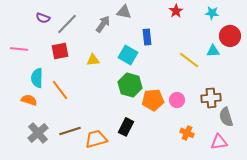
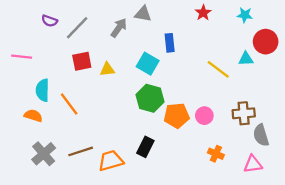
red square: (60, 51) -> (82, 61), moved

